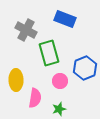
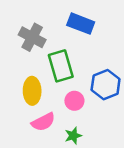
yellow ellipse: (16, 80) -> (32, 91), moved
pink semicircle: (35, 98) -> (43, 122), turned 54

